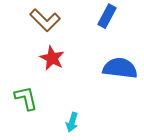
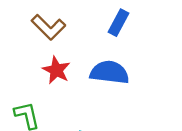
blue semicircle: (120, 68) -> (109, 72), moved

